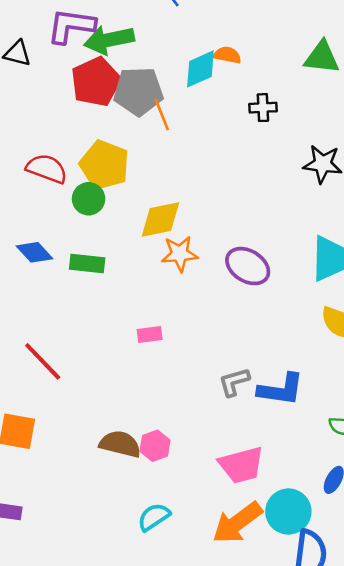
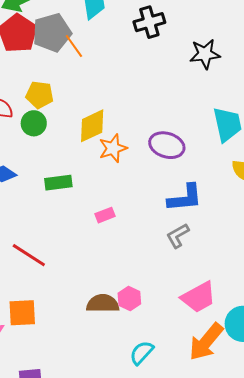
black cross: (263, 108) -> (149, 22), size x1.4
yellow pentagon: (104, 165) -> (40, 95), size x0.7
green rectangle: (87, 263) -> (58, 183), moved
blue L-shape: (281, 390) -> (185, 198), moved

